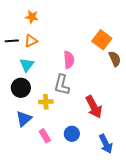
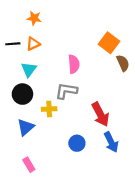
gray L-shape: (62, 85) -> (66, 91), turned 85
pink rectangle: (45, 136) -> (29, 165), moved
blue arrow: (106, 144) -> (111, 142), moved

